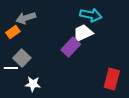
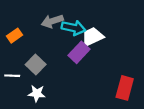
cyan arrow: (91, 15) -> (73, 28), moved
gray arrow: (26, 18) -> (52, 21), moved
gray square: (22, 58) -> (36, 65), moved

